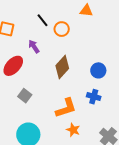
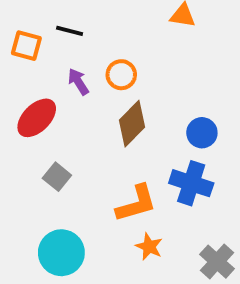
black line: (43, 20) -> (70, 31), moved, turned -40
orange circle: (62, 29) -> (121, 75), moved
blue cross: (94, 97) -> (191, 183), size x1.5

